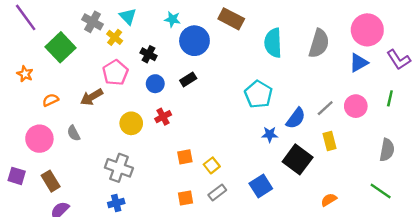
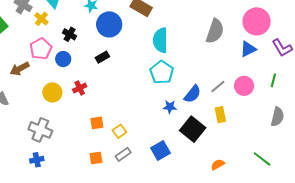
cyan semicircle: (273, 43) -> (160, 40), moved
blue circle: (155, 84) -> (63, 59), moved
gray semicircle: (387, 150) -> (277, 117), moved

